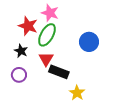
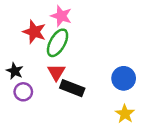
blue circle: (89, 42) -> (124, 78), moved
black star: (21, 51) -> (15, 71), moved
yellow star: (77, 93) -> (125, 114), moved

